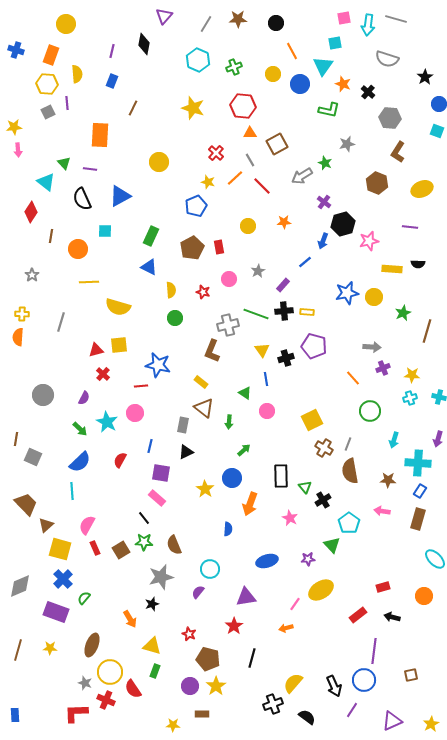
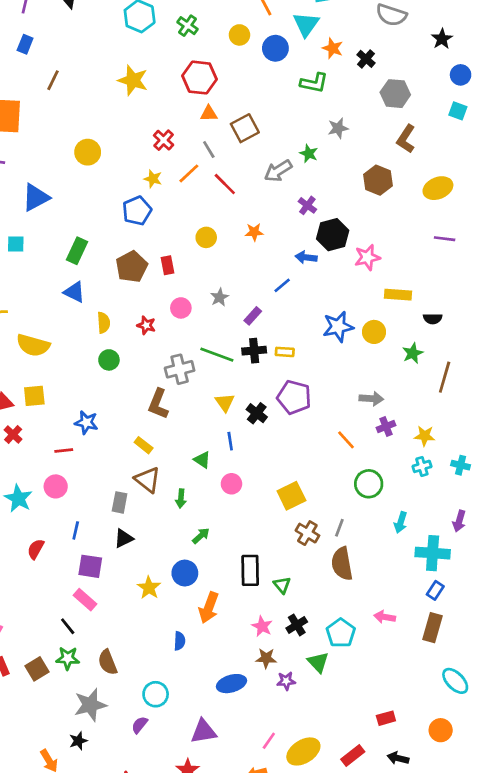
green cross: (234, 67) -> (188, 26), turned -35
purple line: (410, 227) -> (445, 239), moved
blue arrow: (323, 241) -> (306, 257), turned 77
black semicircle: (418, 264) -> (433, 319), moved
black cross: (286, 358) -> (257, 413), turned -35
blue star: (158, 365) -> (86, 423), size x0.7
brown star: (388, 480) -> (266, 658), moved
black cross: (323, 500) -> (297, 625), moved
yellow ellipse: (321, 590) -> (303, 751), moved

